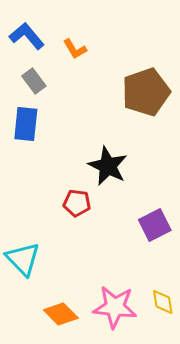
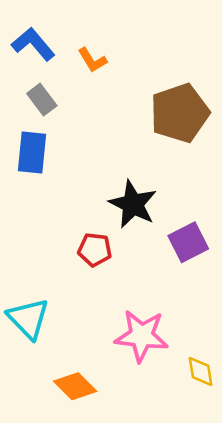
purple square: (155, 225) -> (188, 242), moved
pink star: (115, 307) -> (142, 336), moved

